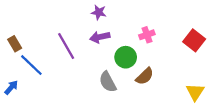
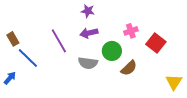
red square: (194, 40) -> (156, 43), moved
gray semicircle: (108, 82) -> (88, 63), moved, turned -54

